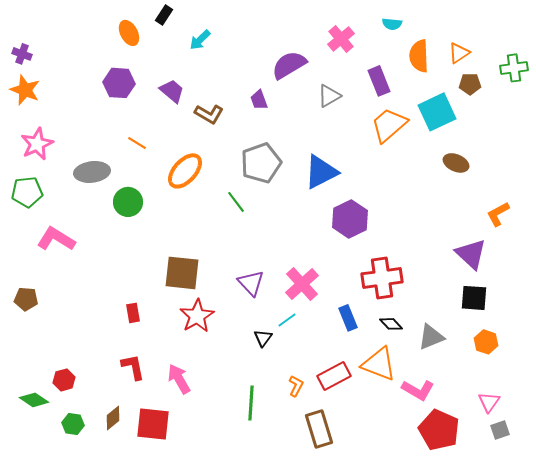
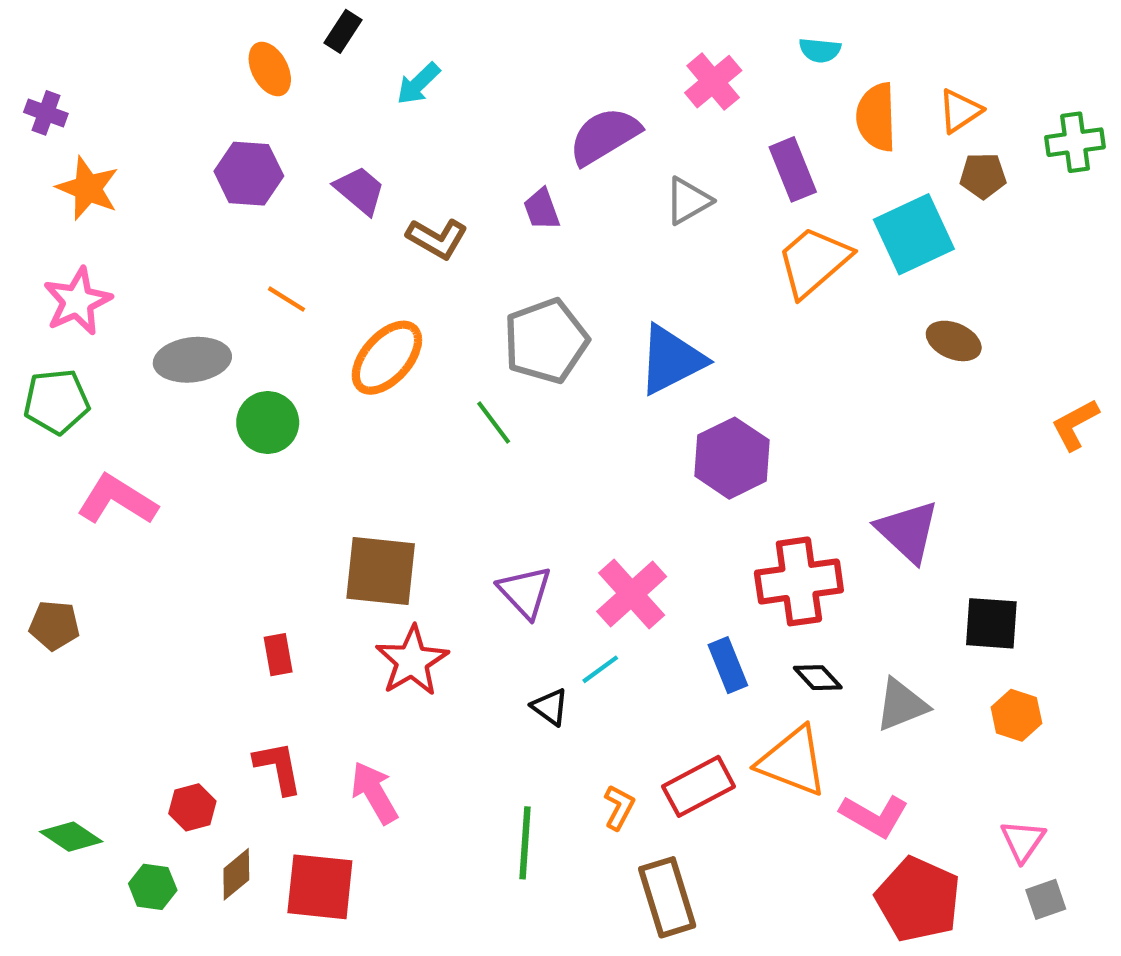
orange star: (25, 90) -> (88, 188), moved
orange L-shape: (498, 214) -> (1075, 425), moved
purple triangle: (471, 254) -> (908, 531), moved
black triangle: (263, 338) -> (550, 707), turned -30
red hexagon: (64, 380) -> (192, 807), moved

